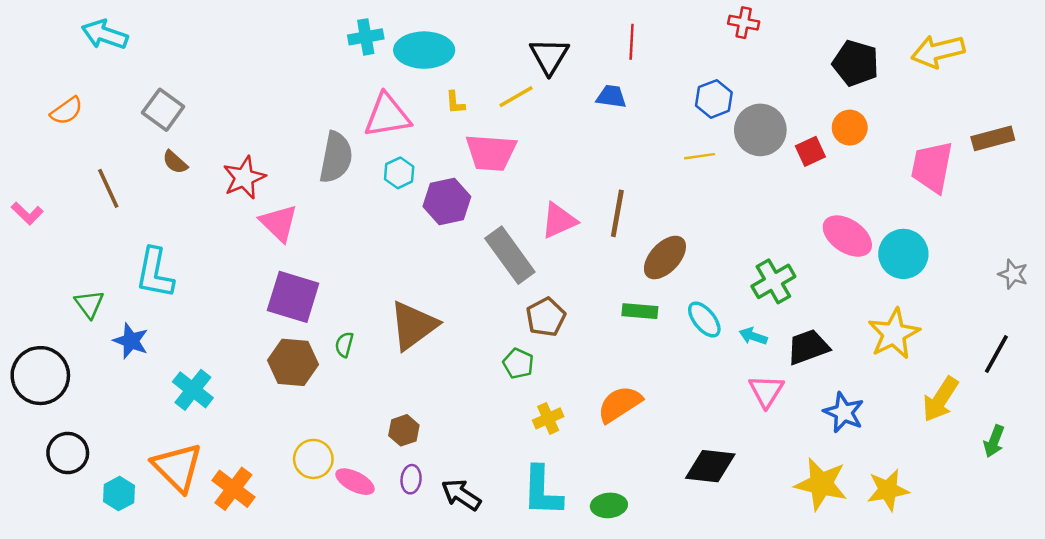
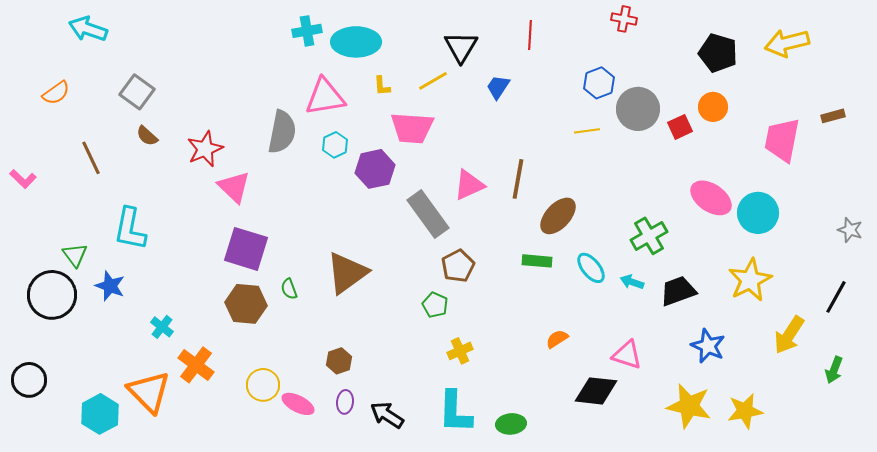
blue trapezoid: (611, 97) -> (498, 87), moved, turned -64
brown rectangle: (993, 138) -> (833, 116), size x0.7
green semicircle: (344, 345) -> (289, 289), turned -35
black circle: (40, 376) -> (52, 295), moved
cyan cross: (193, 390) -> (162, 327), size x0.7
pink triangle: (766, 391) -> (627, 355), moved, turned -44
orange semicircle: (620, 404) -> (557, 339), moved, size x0.6
black circle: (68, 453) -> (29, 380), moved
orange cross: (233, 489) -> (196, 365), moved
cyan hexagon: (119, 494) -> (100, 414), size x1.4

